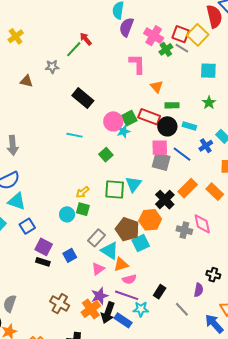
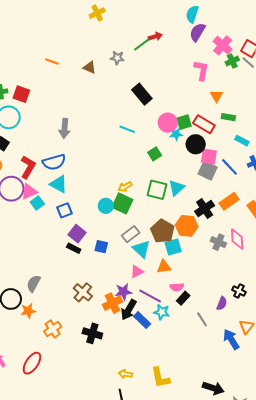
yellow cross: (16, 36) -> (97, 13), moved
red arrow: (86, 39) -> (155, 37), turned 104
black circle: (167, 126) -> (196, 144), moved
green square: (83, 209) -> (122, 203), size x1.5
blue square: (70, 255) -> (101, 247), turned 32
orange triangle: (121, 264) -> (164, 267), moved
pink triangle: (98, 269) -> (137, 272), moved
pink semicircle: (129, 279) -> (177, 287), moved

